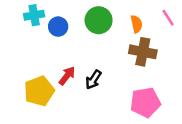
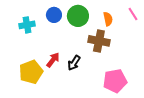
cyan cross: (34, 15) -> (27, 25), moved
blue circle: (58, 27) -> (54, 15), moved
brown cross: (143, 52) -> (99, 41), moved

